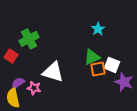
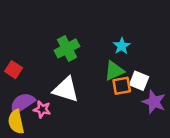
cyan star: (98, 29) -> (122, 46), moved
green cross: (29, 39) -> (67, 48), moved
purple semicircle: (18, 83) -> (22, 103), size x1.5

